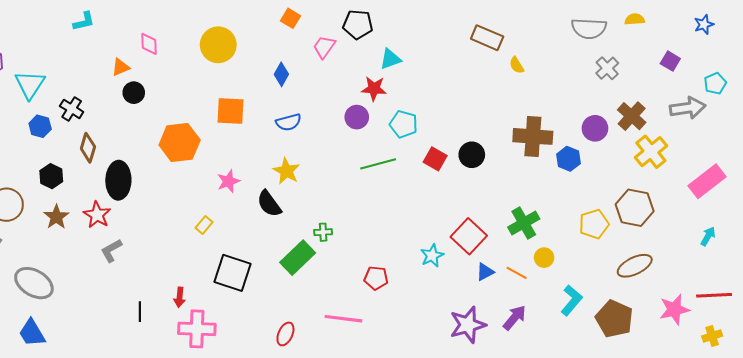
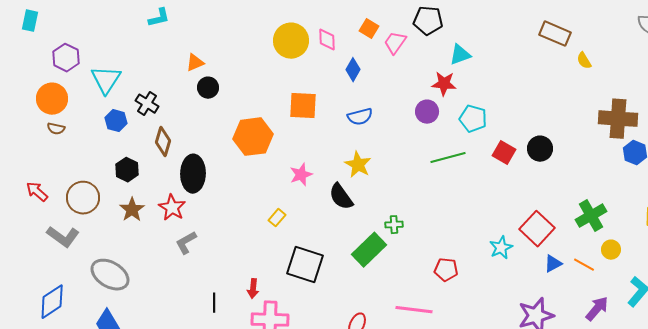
orange square: (291, 18) -> (369, 29), moved
pink diamond: (149, 44) -> (327, 40), moved
brown cross: (533, 136) -> (618, 119), moved
purple arrow: (515, 318) -> (597, 309), moved

